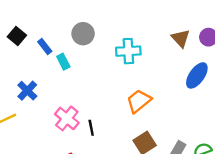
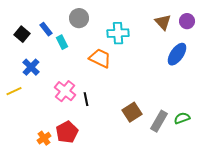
black square: (17, 36) -> (22, 34), moved
orange trapezoid: (139, 101) -> (100, 58), moved, turned 65

